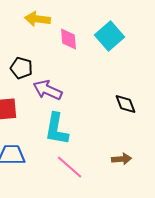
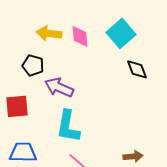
yellow arrow: (37, 19) -> (49, 33), moved
black diamond: (125, 104) -> (137, 69), moved

